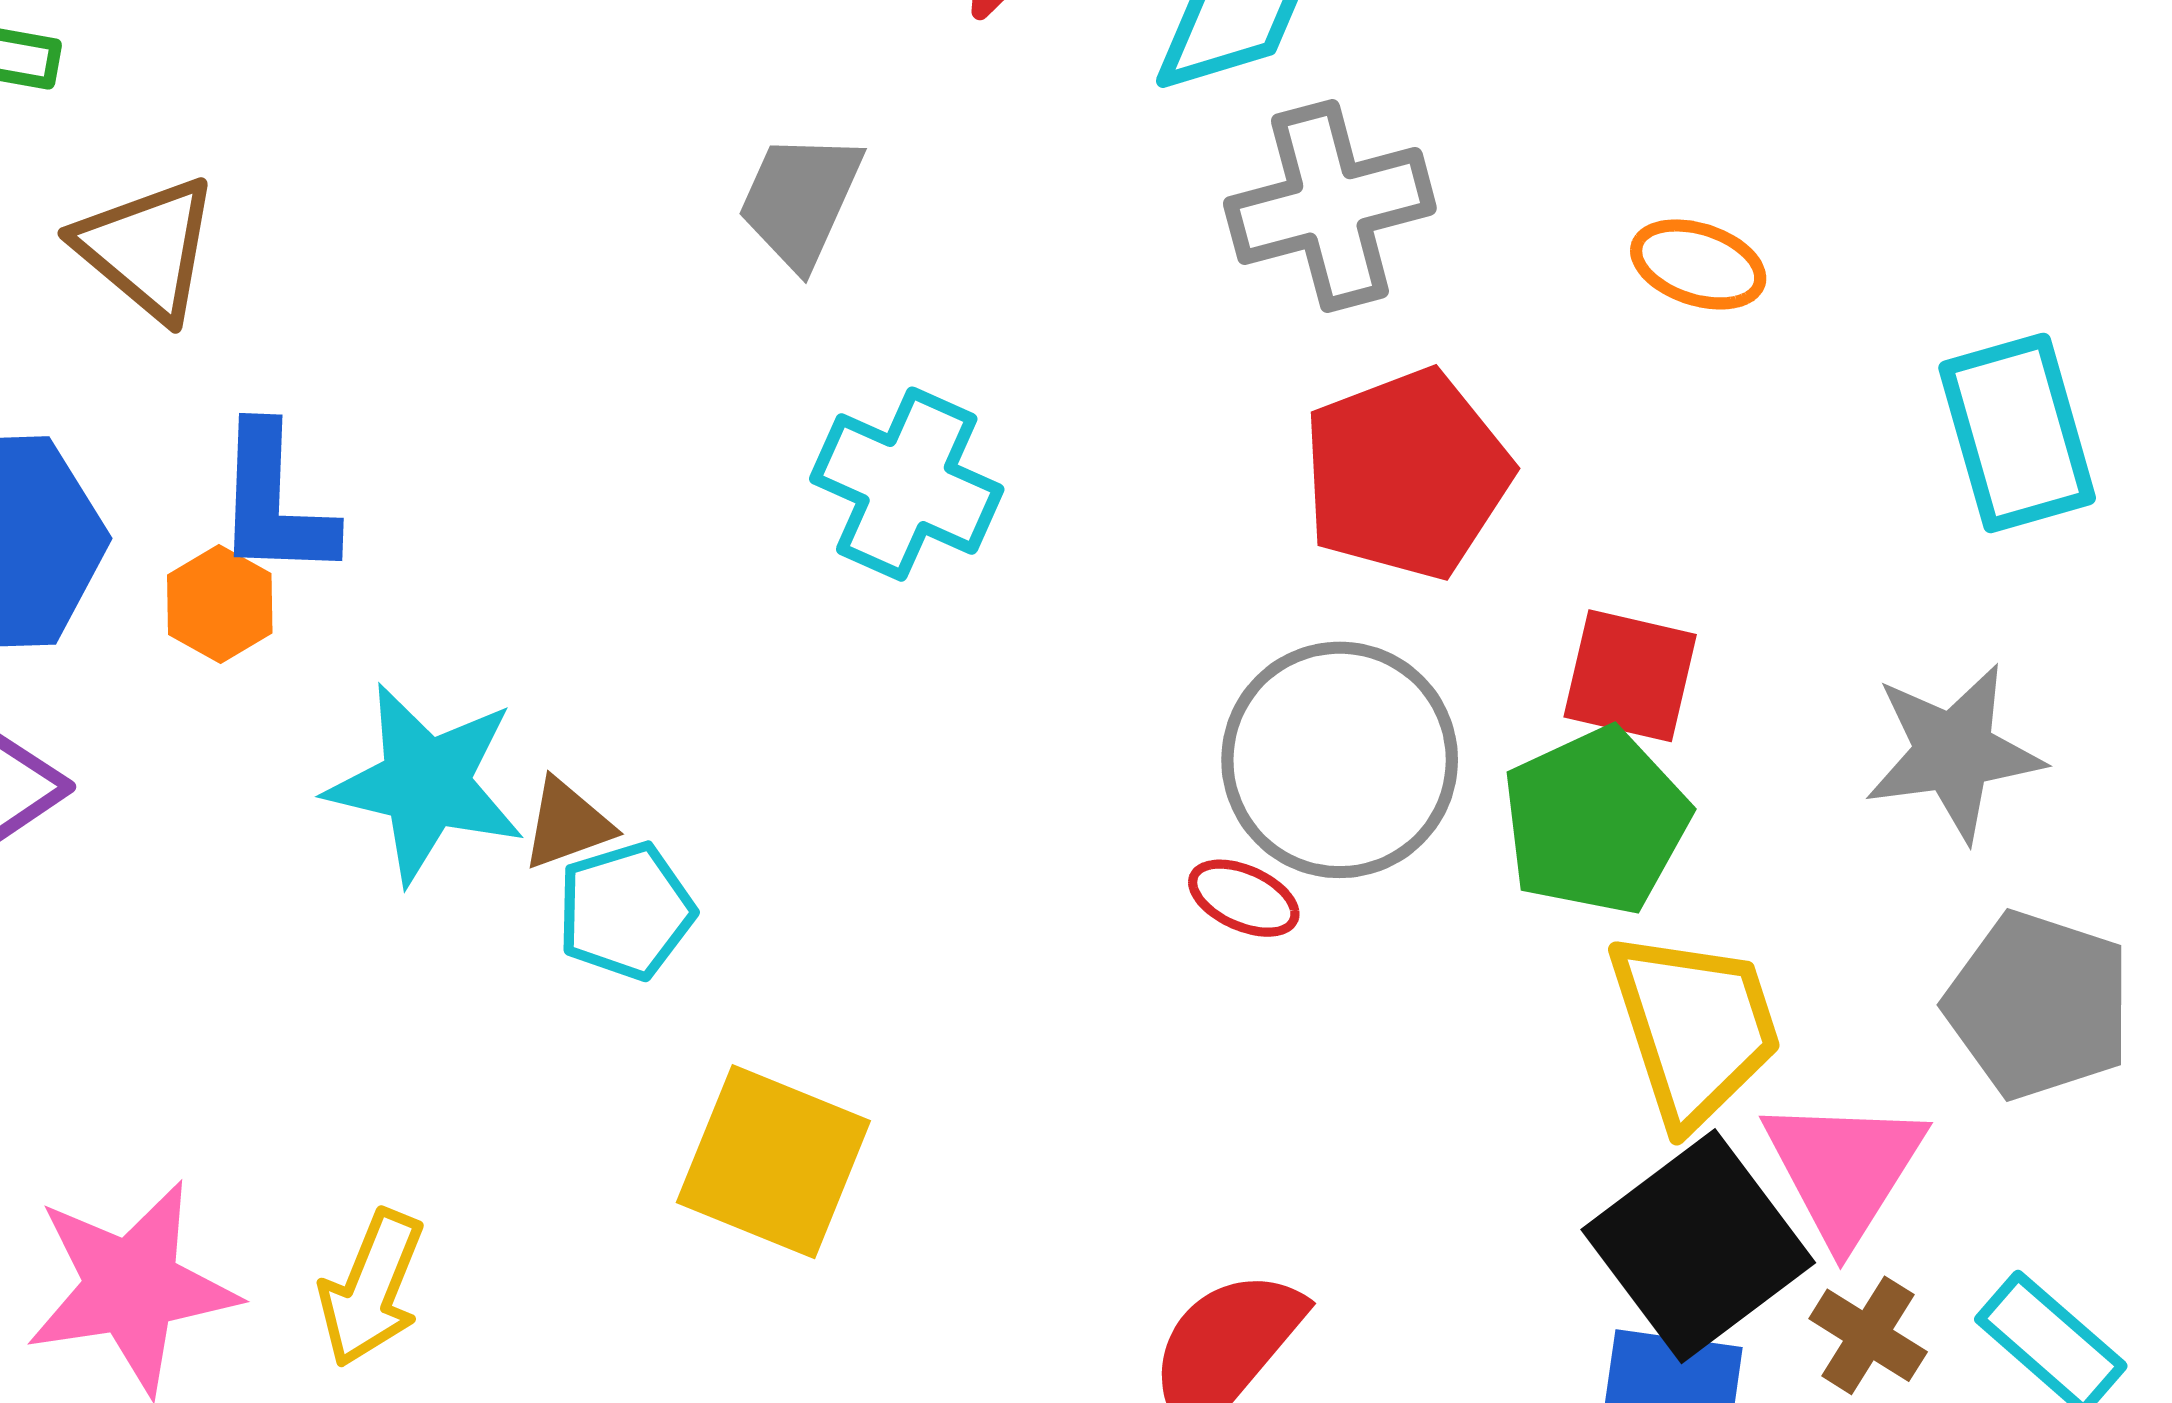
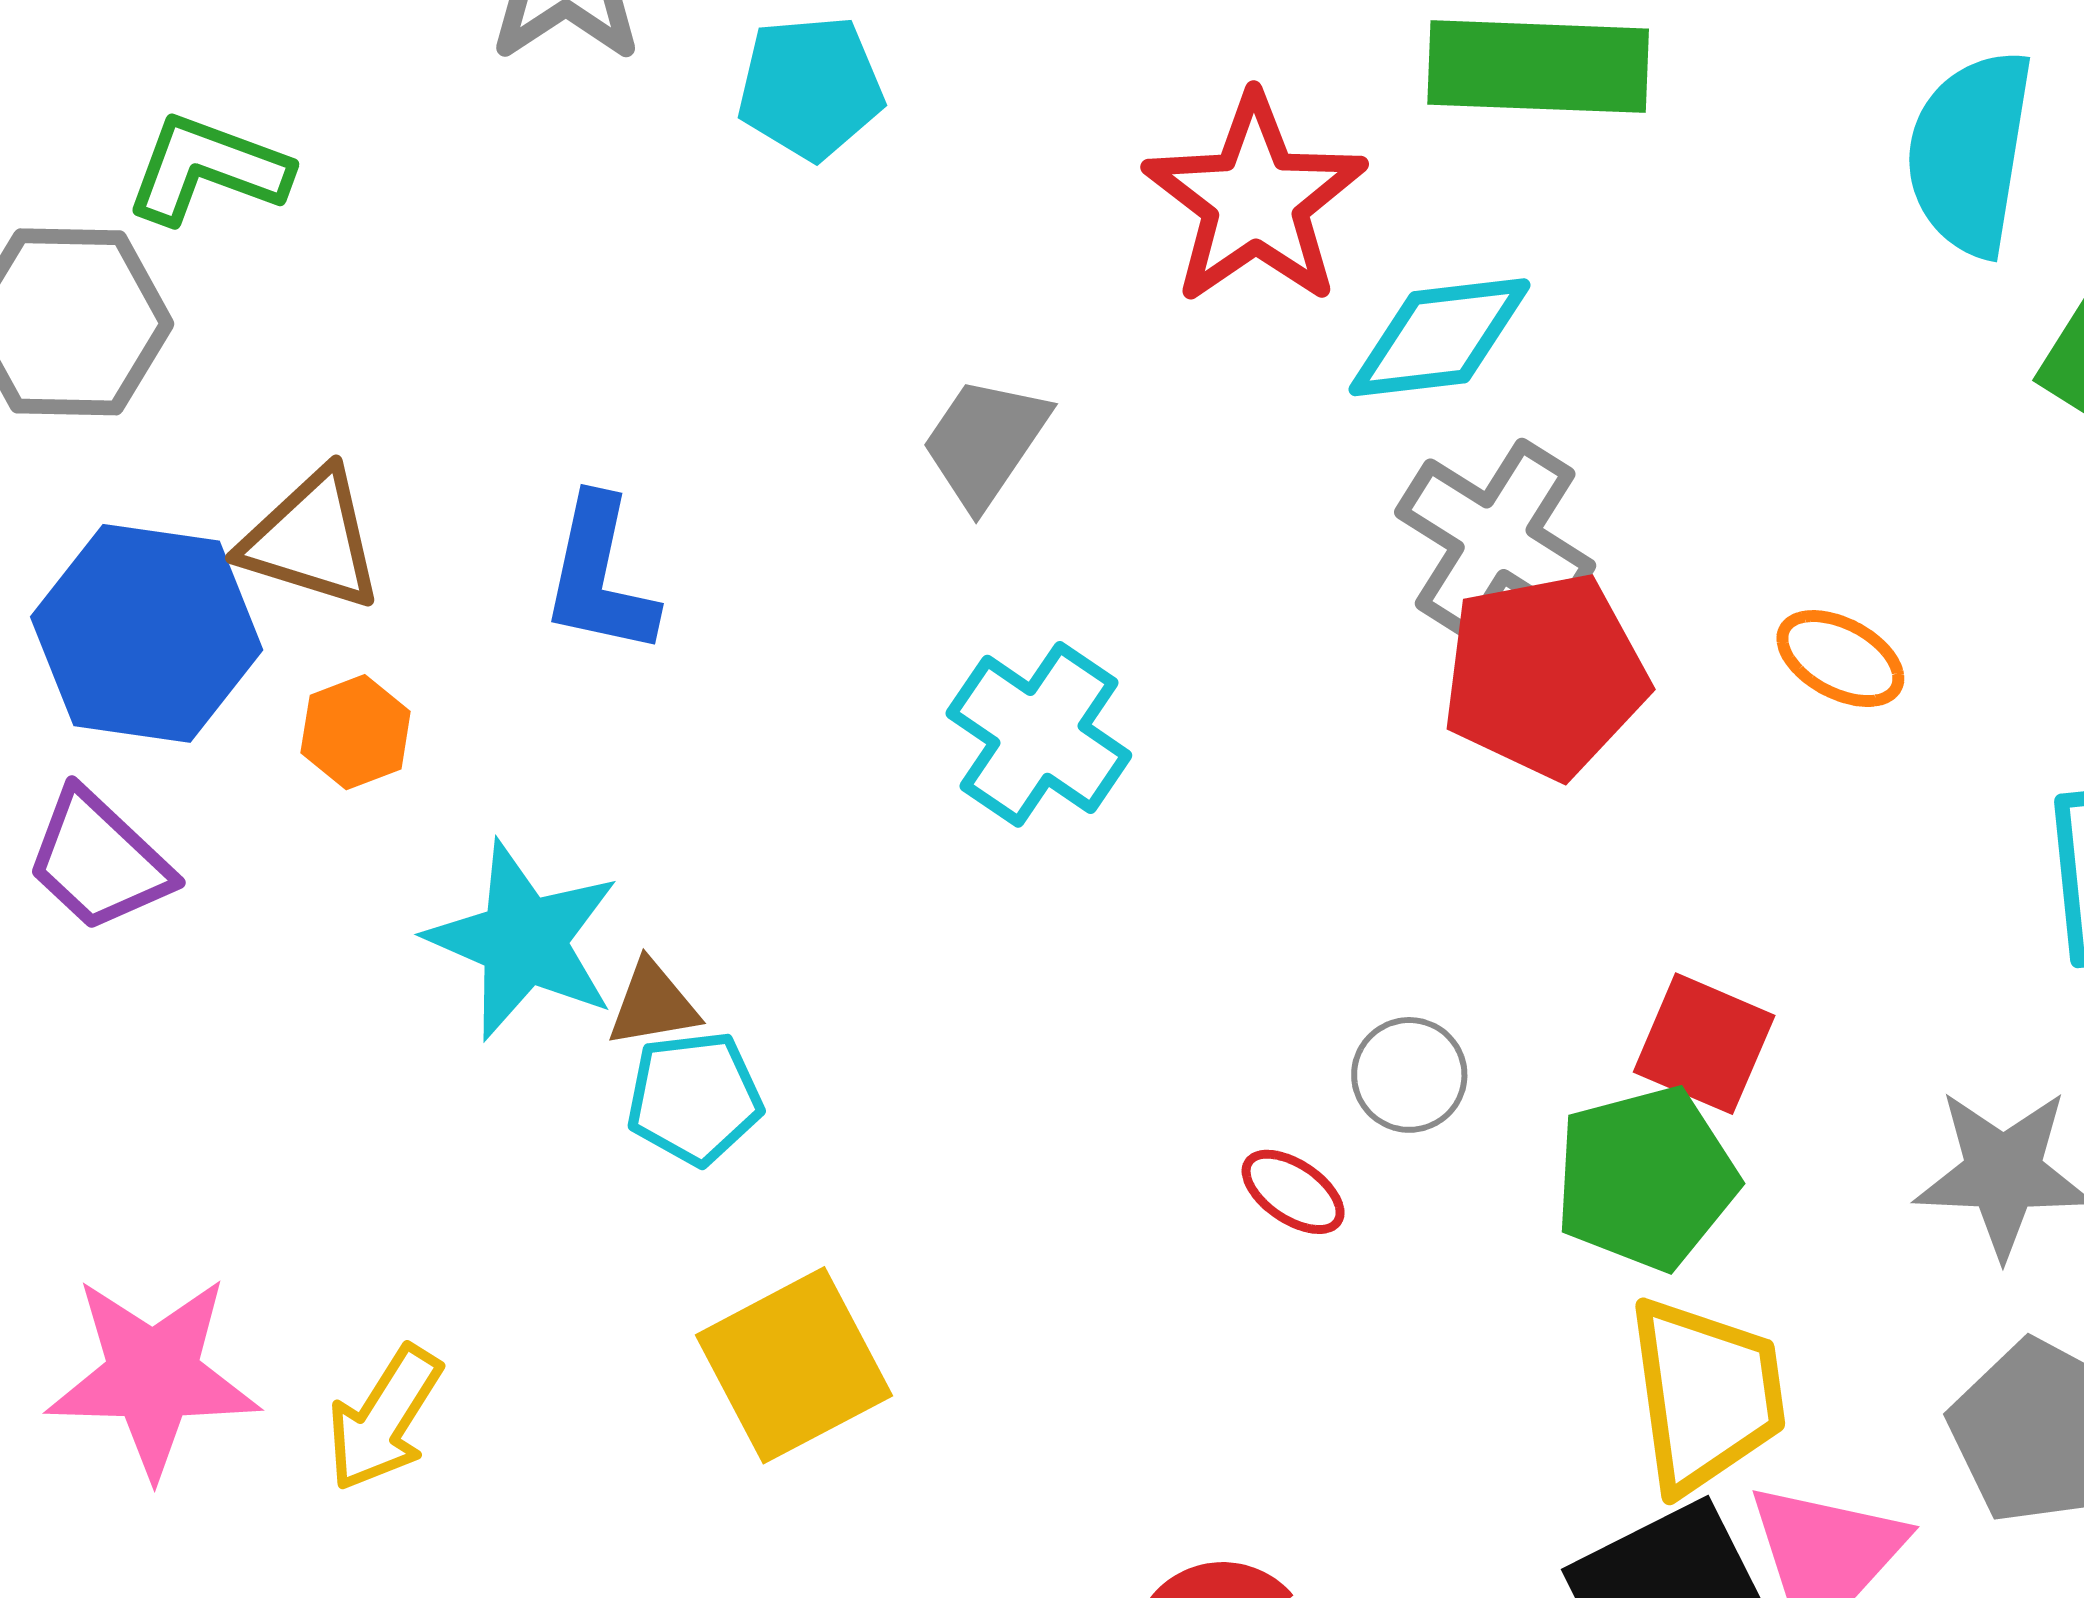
gray cross: (1330, 206) -> (1495, 539), turned 37
brown triangle: (147, 248) -> (312, 540), moved, turned -33
red pentagon: (1407, 474) -> (1545, 675), moved
blue L-shape: (274, 502) -> (600, 576), moved
gray circle: (1340, 760) -> (1409, 1075), size x0.5
yellow square: (773, 1162) -> (794, 1365), turned 30

